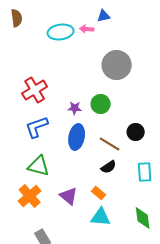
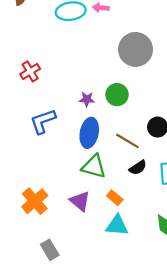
red cross: (35, 90) -> (30, 71), moved, size x0.7
green triangle: (39, 166) -> (94, 166), moved
black semicircle: (109, 167) -> (138, 168), moved

